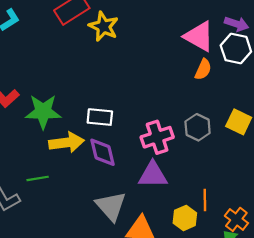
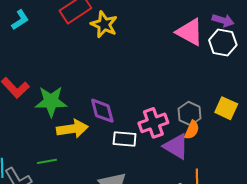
orange semicircle: (203, 69) -> (192, 130), moved
white rectangle: (100, 117) -> (125, 139), moved
purple diamond: (102, 152) -> (102, 111), moved
purple triangle: (153, 175) -> (176, 146), moved, turned 32

